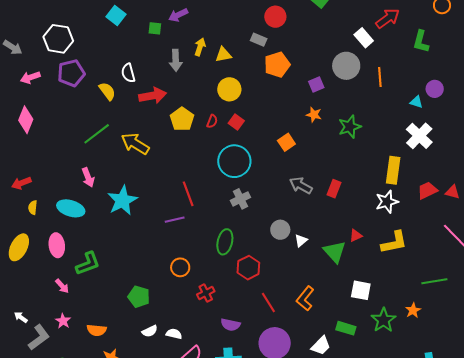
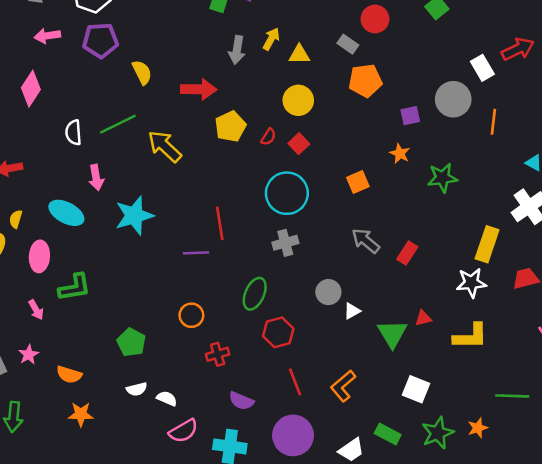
white semicircle: (128, 73) -> (73, 132), moved
yellow semicircle: (33, 208) -> (16, 219), moved

